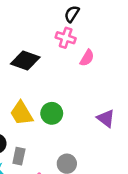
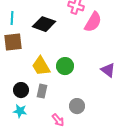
pink semicircle: (87, 58) -> (93, 22), size x1.5
gray rectangle: (19, 156) -> (42, 91), moved

